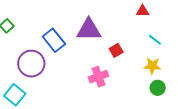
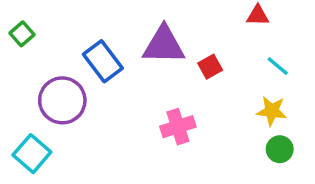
red square: (116, 50) -> (210, 67), moved

